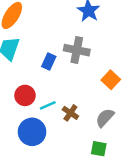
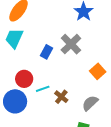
gray cross: (77, 50) -> (71, 44), turned 30
blue circle: (32, 132) -> (15, 101), moved

